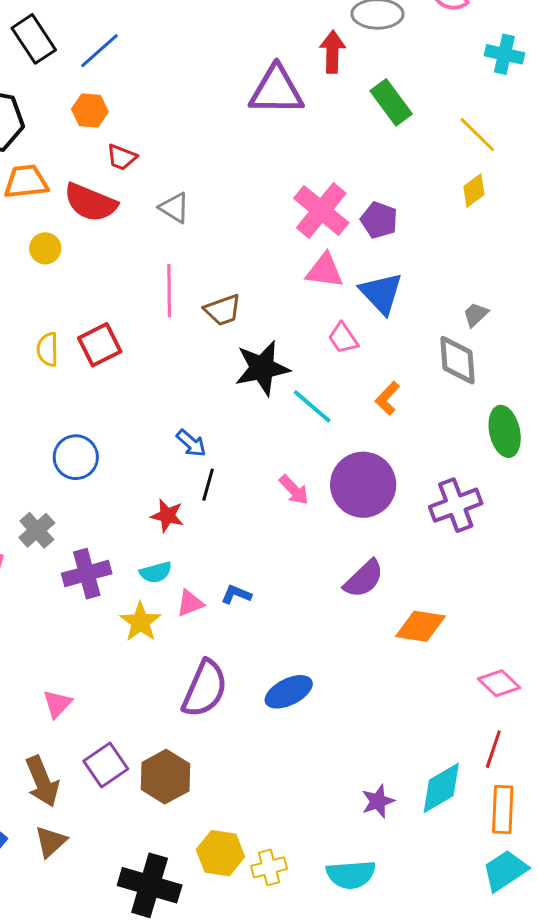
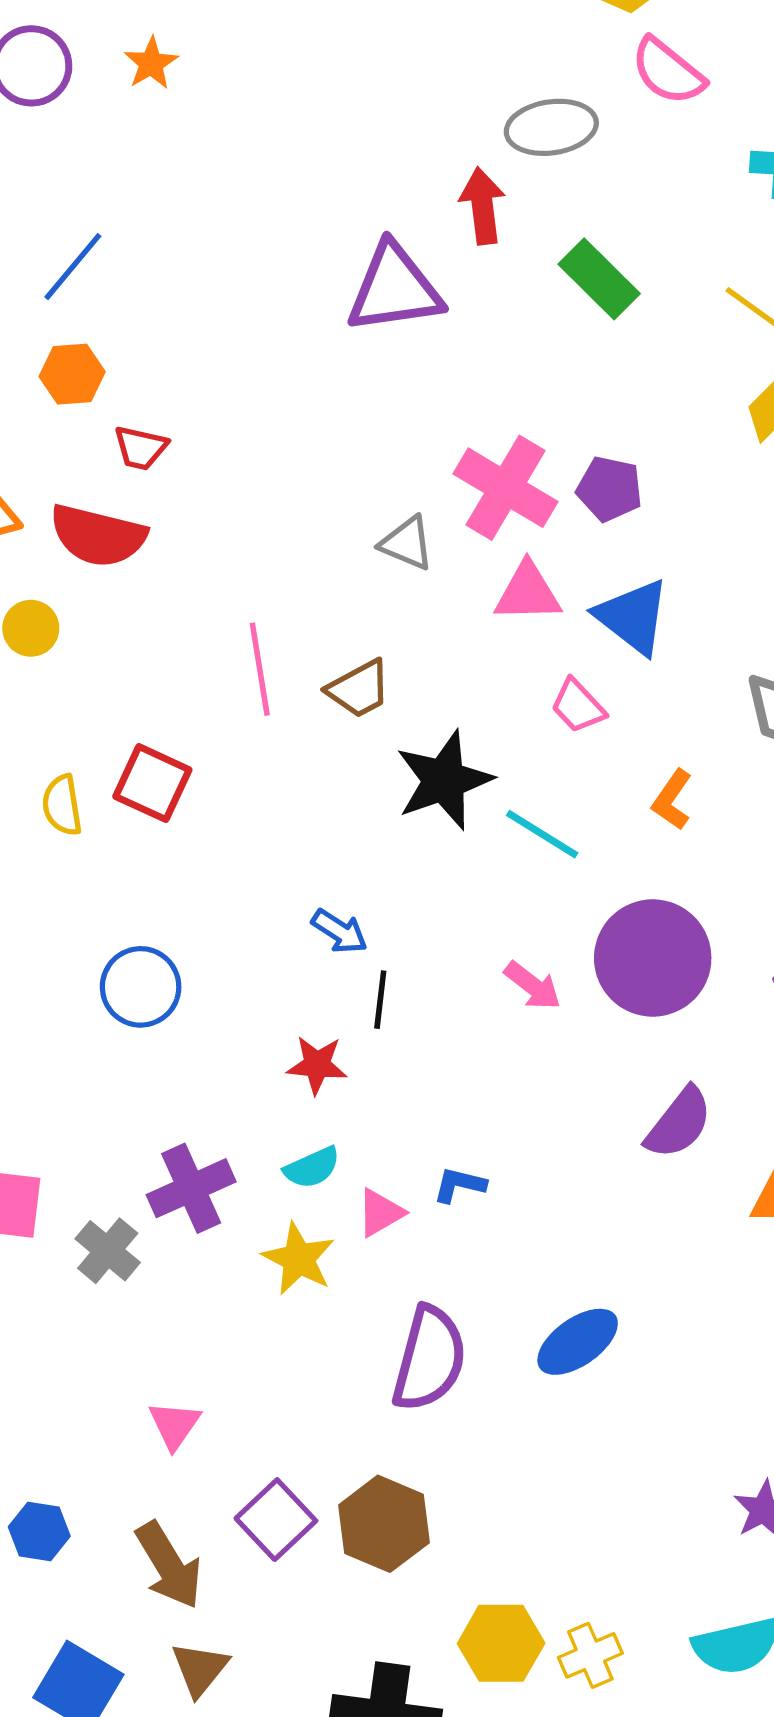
gray triangle: (174, 208) -> (407, 543), moved
red square: (100, 345) -> (152, 783), turned -30
gray cross: (37, 530) -> (108, 1251), moved

